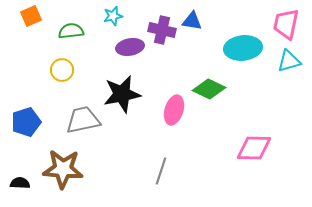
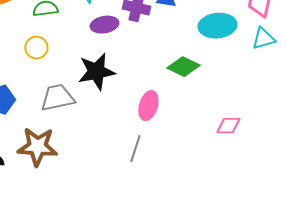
pink ellipse: (174, 110) -> (148, 106), moved
pink diamond: (254, 148) -> (228, 126), size x0.7

